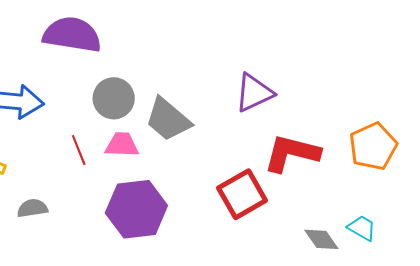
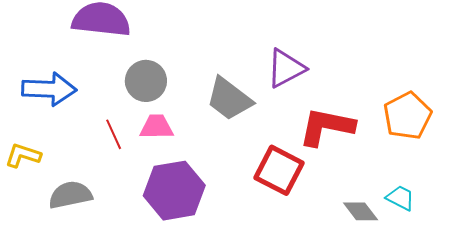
gray trapezoid: (168, 119) -> (229, 99), moved
red square: (242, 194) -> (279, 170), turned -30
gray semicircle: (32, 208) -> (70, 195), size x1.4

